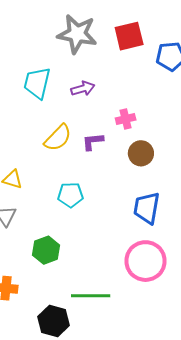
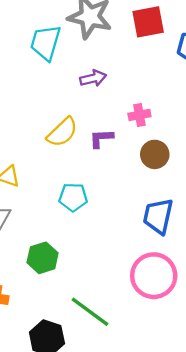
cyan trapezoid: (37, 83) -> (46, 43), moved
green line: (91, 296) -> (90, 312), turned 33

